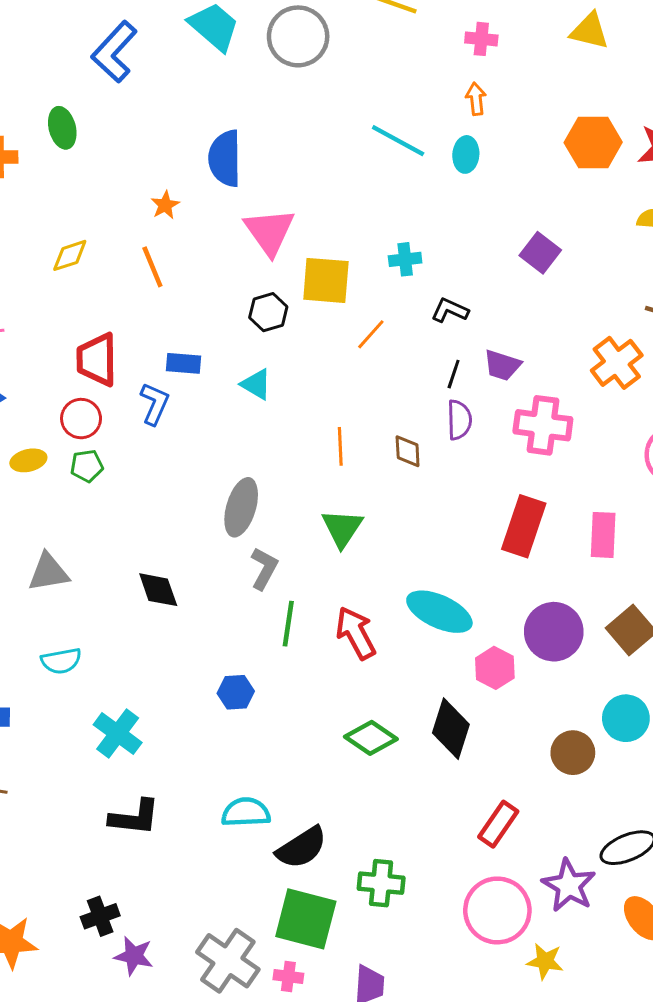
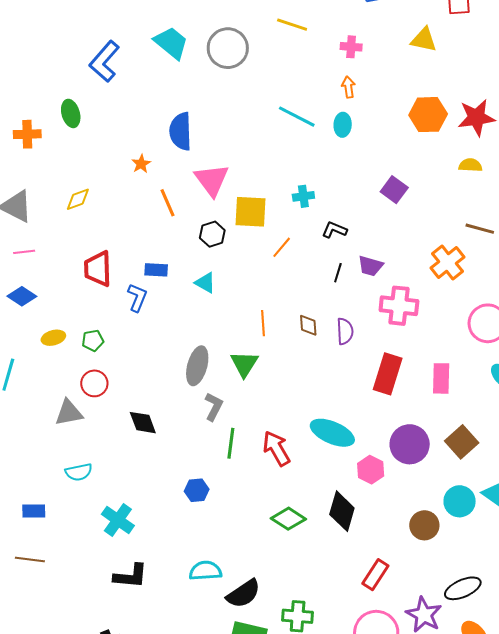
orange line: (152, 267) -> (167, 203), moved
red circle: (81, 419) -> (94, 383), moved
purple semicircle: (459, 420) -> (345, 331), moved
green triangle: (342, 528) -> (244, 364), moved

